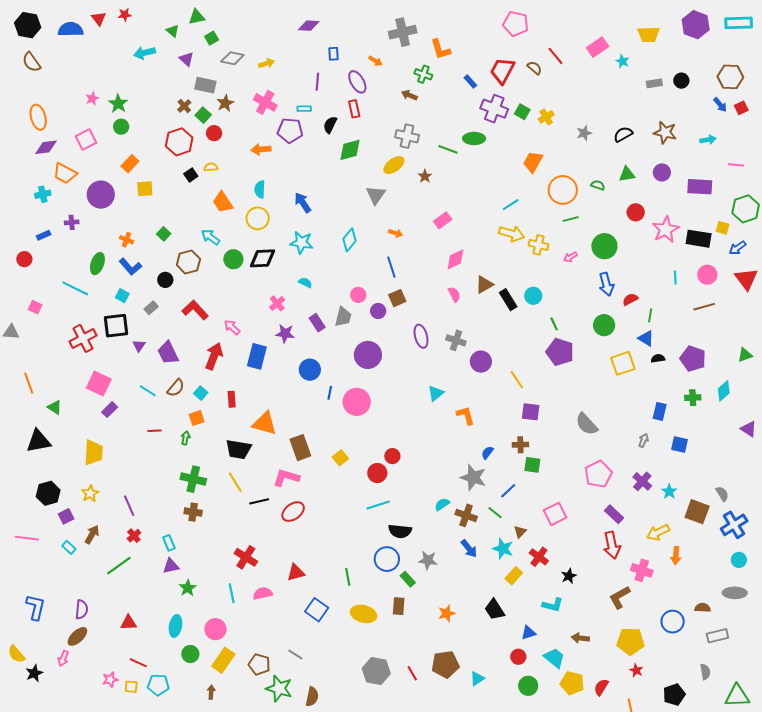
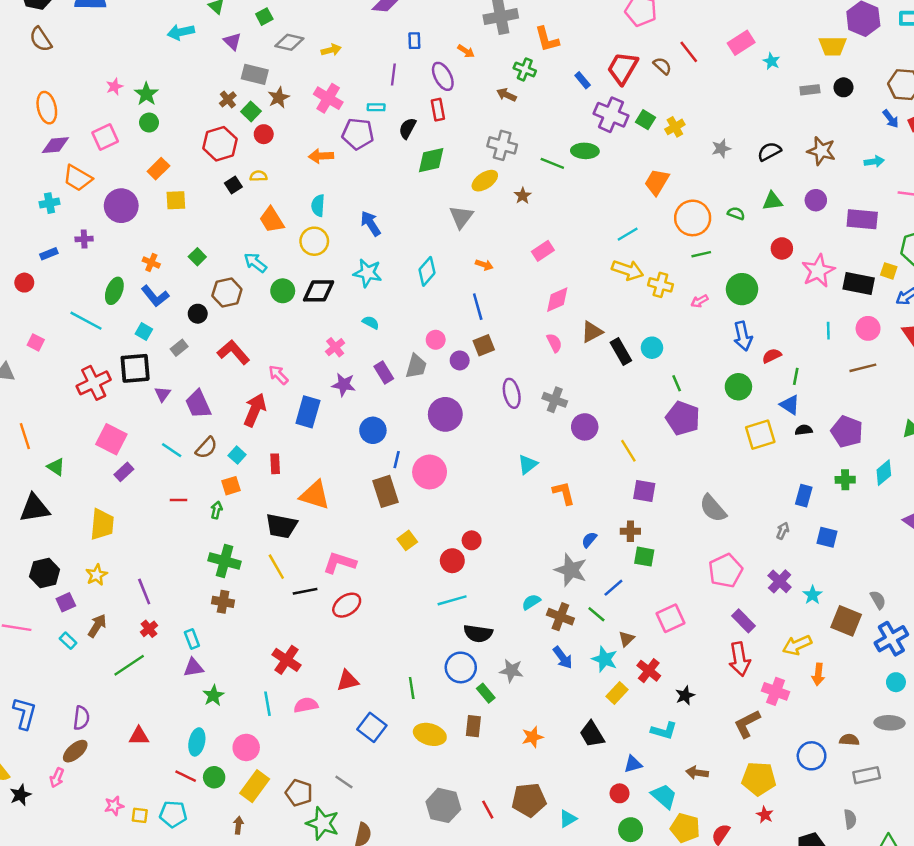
yellow trapezoid: (649, 34) -> (833, 46), moved
brown rectangle: (300, 448) -> (386, 491), moved
red line: (138, 663) -> (186, 776), moved

